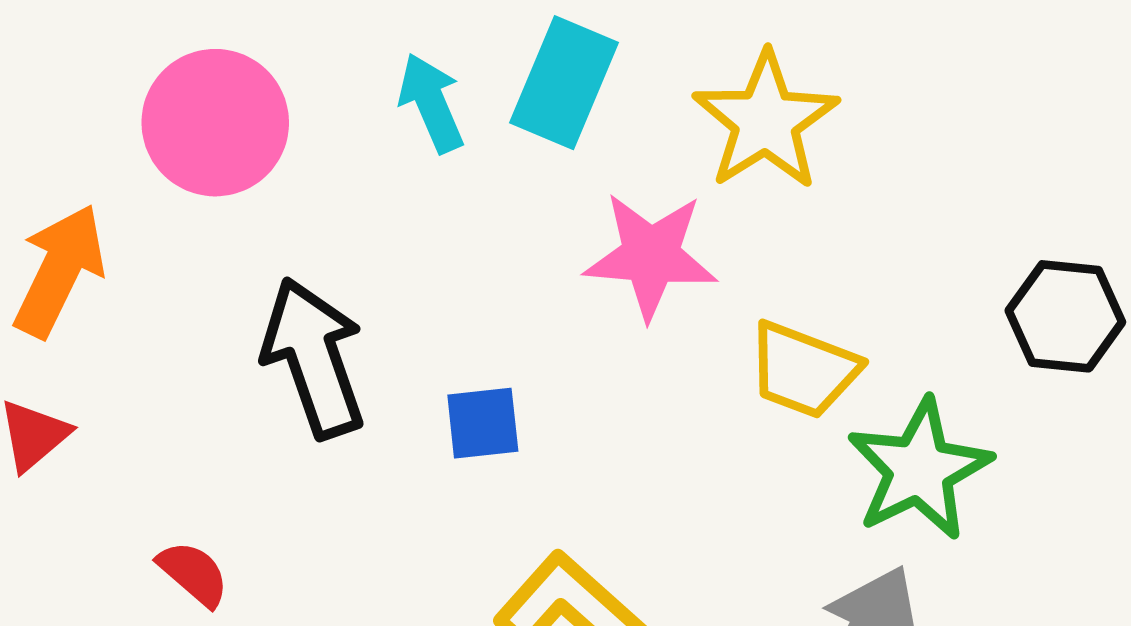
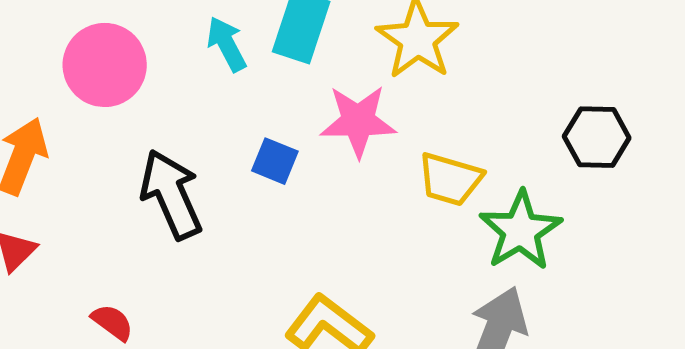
blue square: (483, 423) -> (275, 161), moved, turned 33

